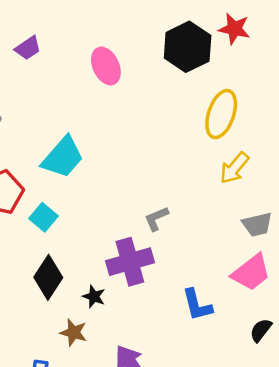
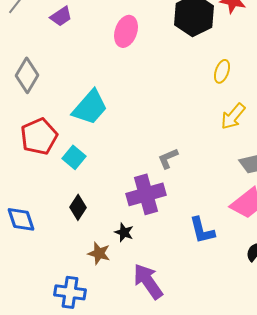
pink ellipse: (106, 66) -> (126, 31), turned 44
yellow ellipse: (221, 114) -> (222, 71), size x0.6
black diamond: (48, 277) -> (78, 207), size x0.7
black star: (94, 296) -> (124, 232), moved

